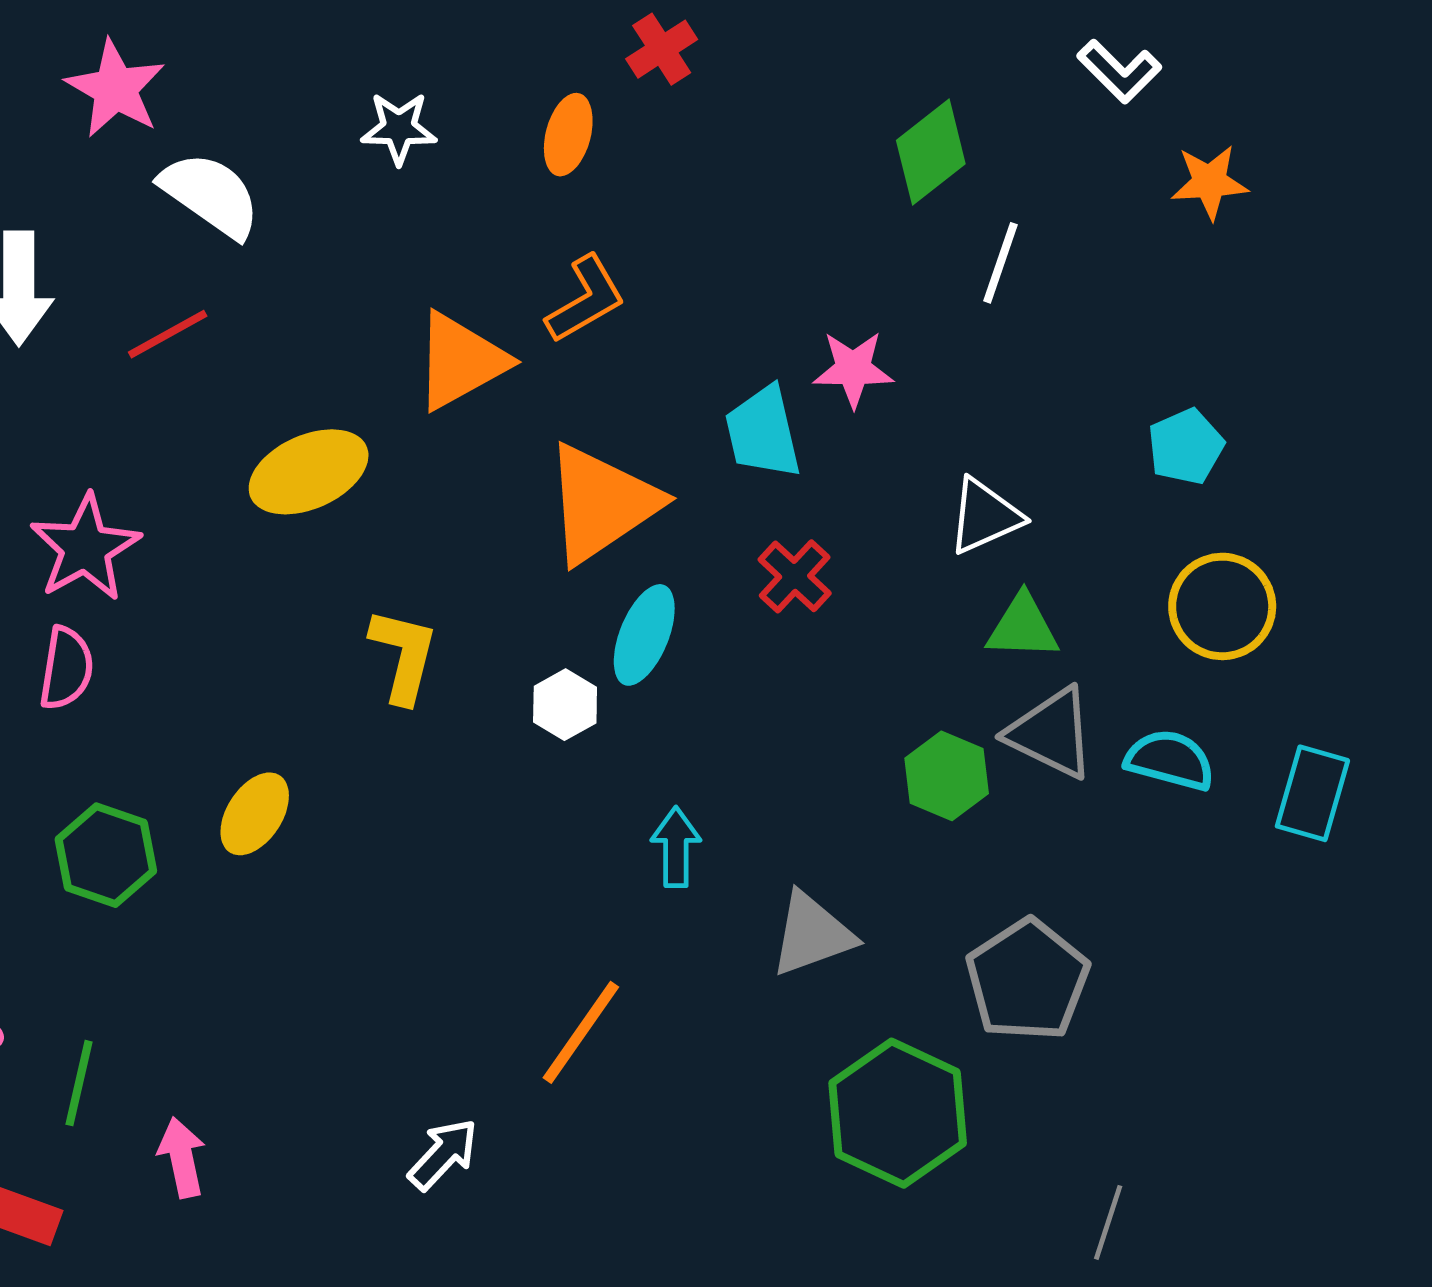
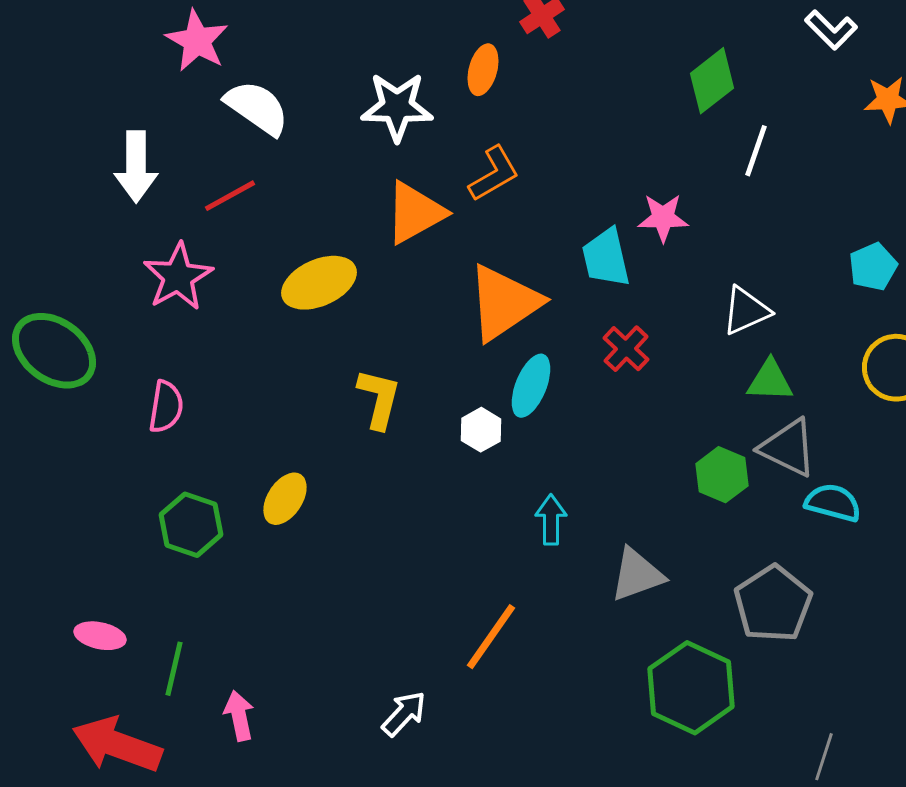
white star: (399, 128) -> (397, 107), moved, size x1.5
pink star: (85, 548) -> (178, 277), moved
cyan semicircle: (1170, 760) -> (833, 503), moved

